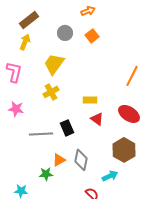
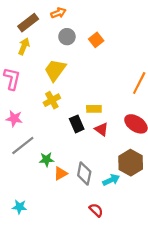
orange arrow: (88, 11) -> (58, 13), moved
black rectangle: (67, 128) -> (77, 124), moved
gray line: (41, 134) -> (23, 145), moved, turned -35
green star: (46, 174) -> (47, 159), moved
cyan arrow: (110, 176) -> (111, 180), moved

